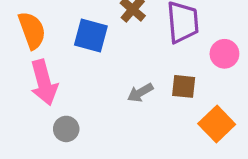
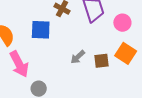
brown square: (184, 86) -> (101, 61), moved
orange square: (217, 124) -> (126, 53), moved

